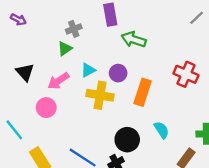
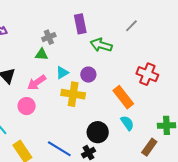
gray line: (197, 18) -> (131, 26), moved
green triangle: (65, 49) -> (42, 54), turned 40
orange rectangle: (143, 92) -> (123, 97), moved, turned -55

